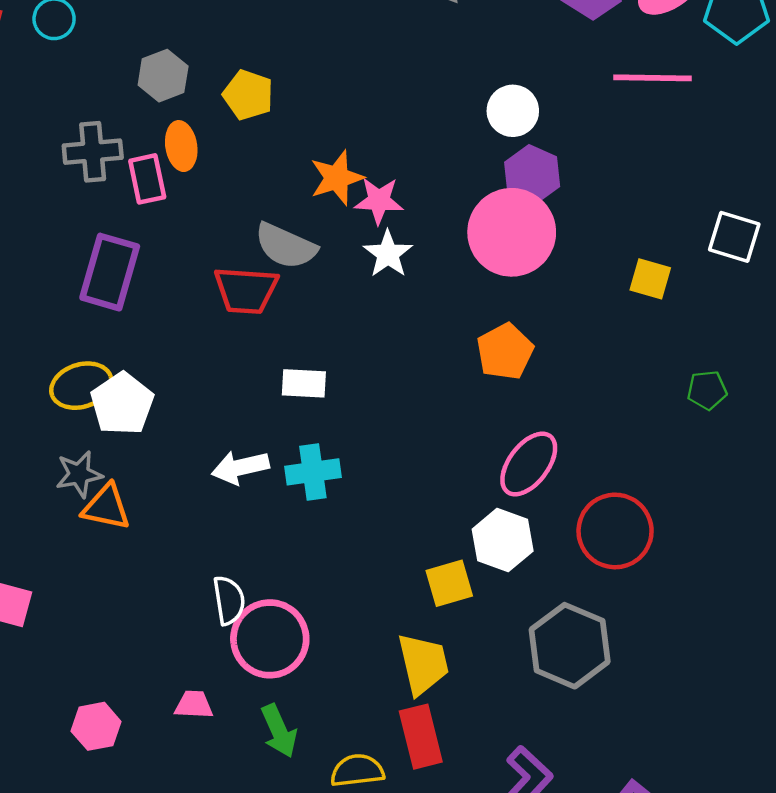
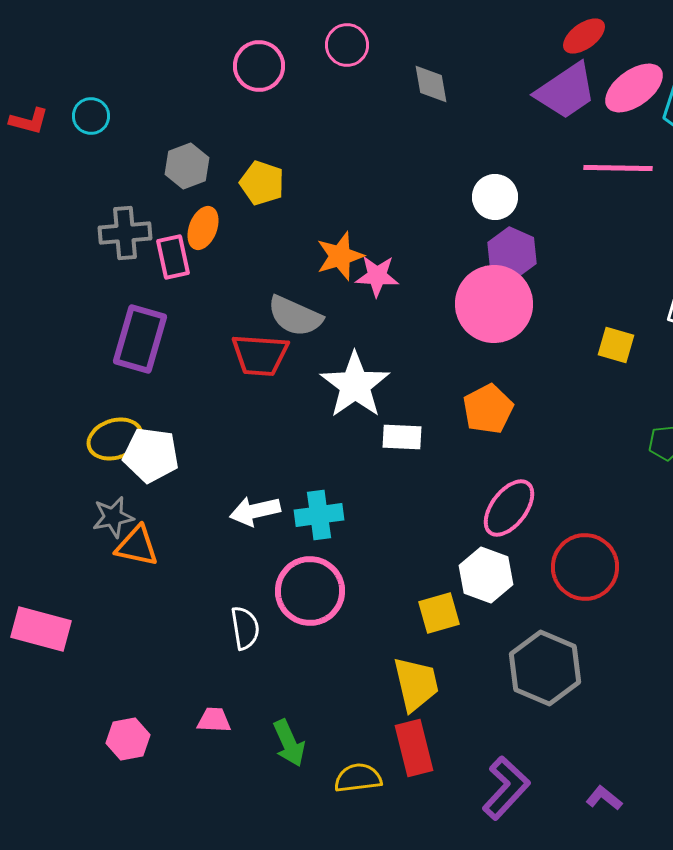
orange ellipse: (181, 146) -> (203, 228), turned 30
white star: (388, 254) -> (355, 385), moved, size x1.6
white rectangle: (304, 383) -> (402, 437), moved
white pentagon: (122, 404) -> (151, 455), turned -30
pink circle: (270, 639) -> (310, 591), moved

